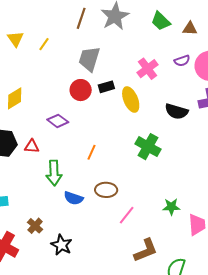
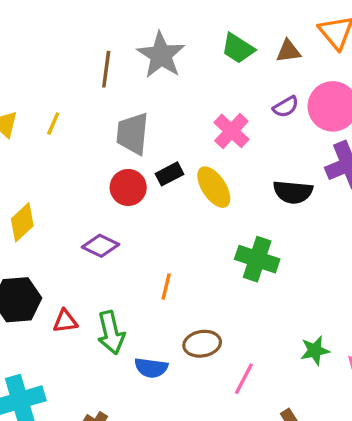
red triangle: (32, 146) -> (65, 321), moved

